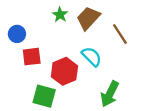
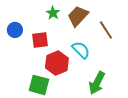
red square: (32, 57) -> (40, 40), moved

